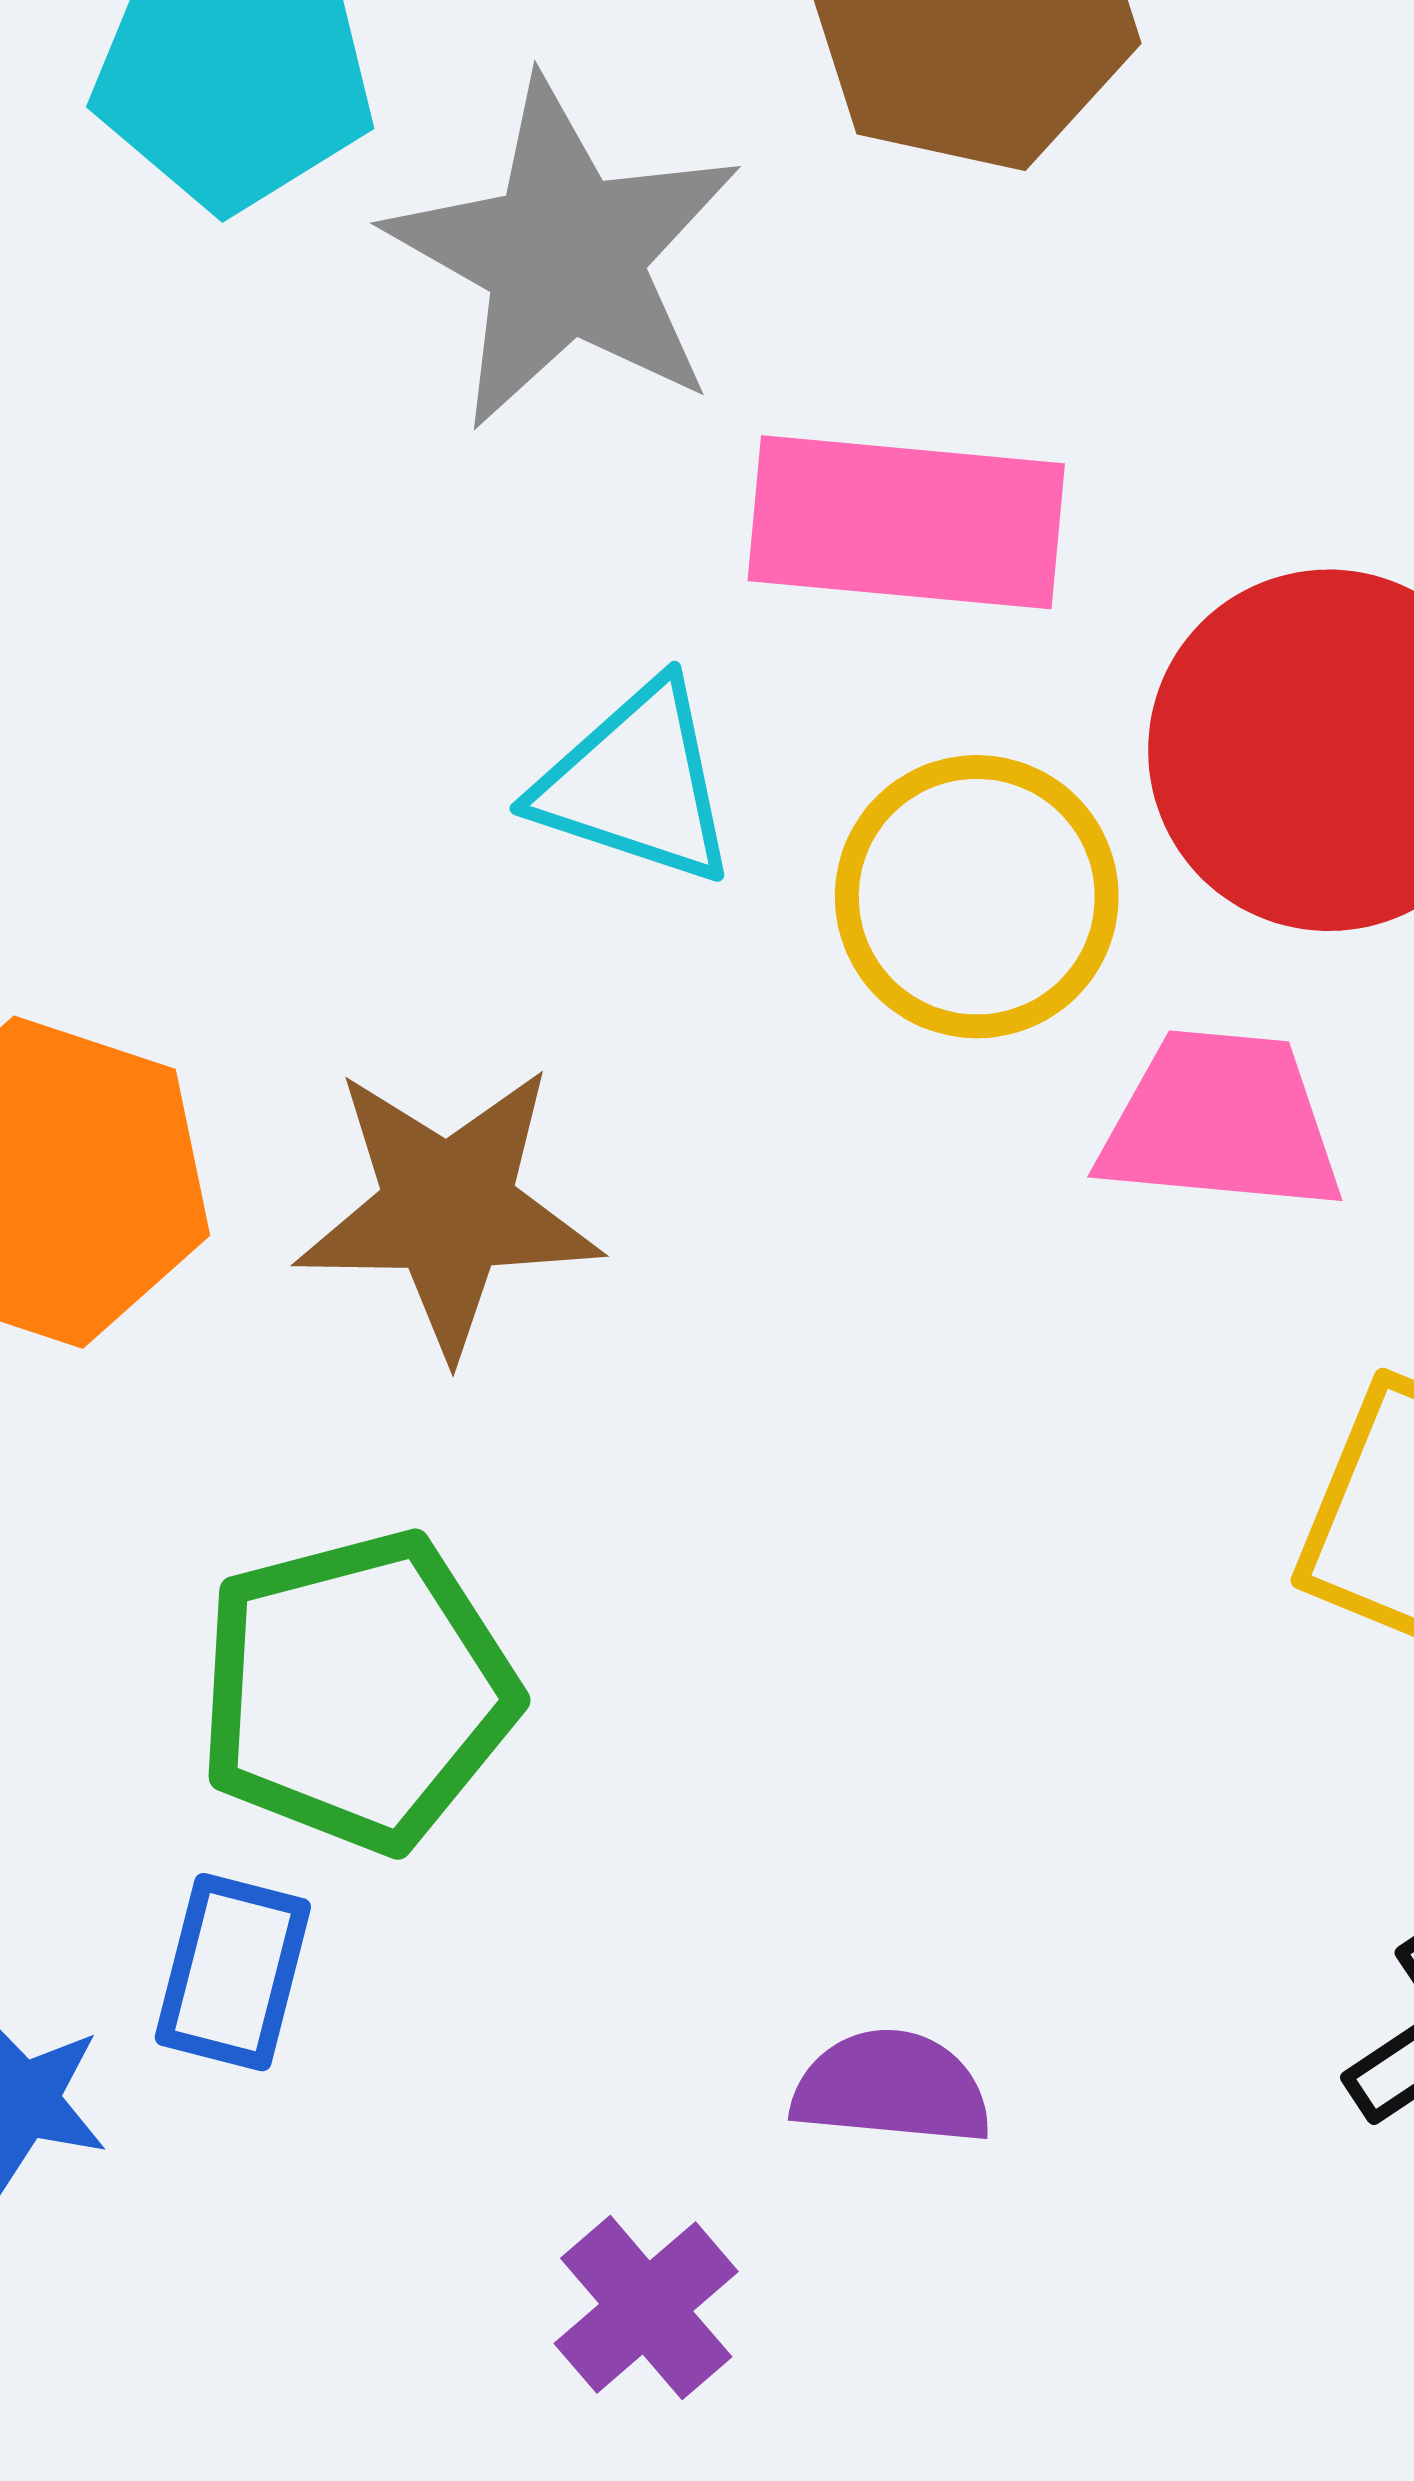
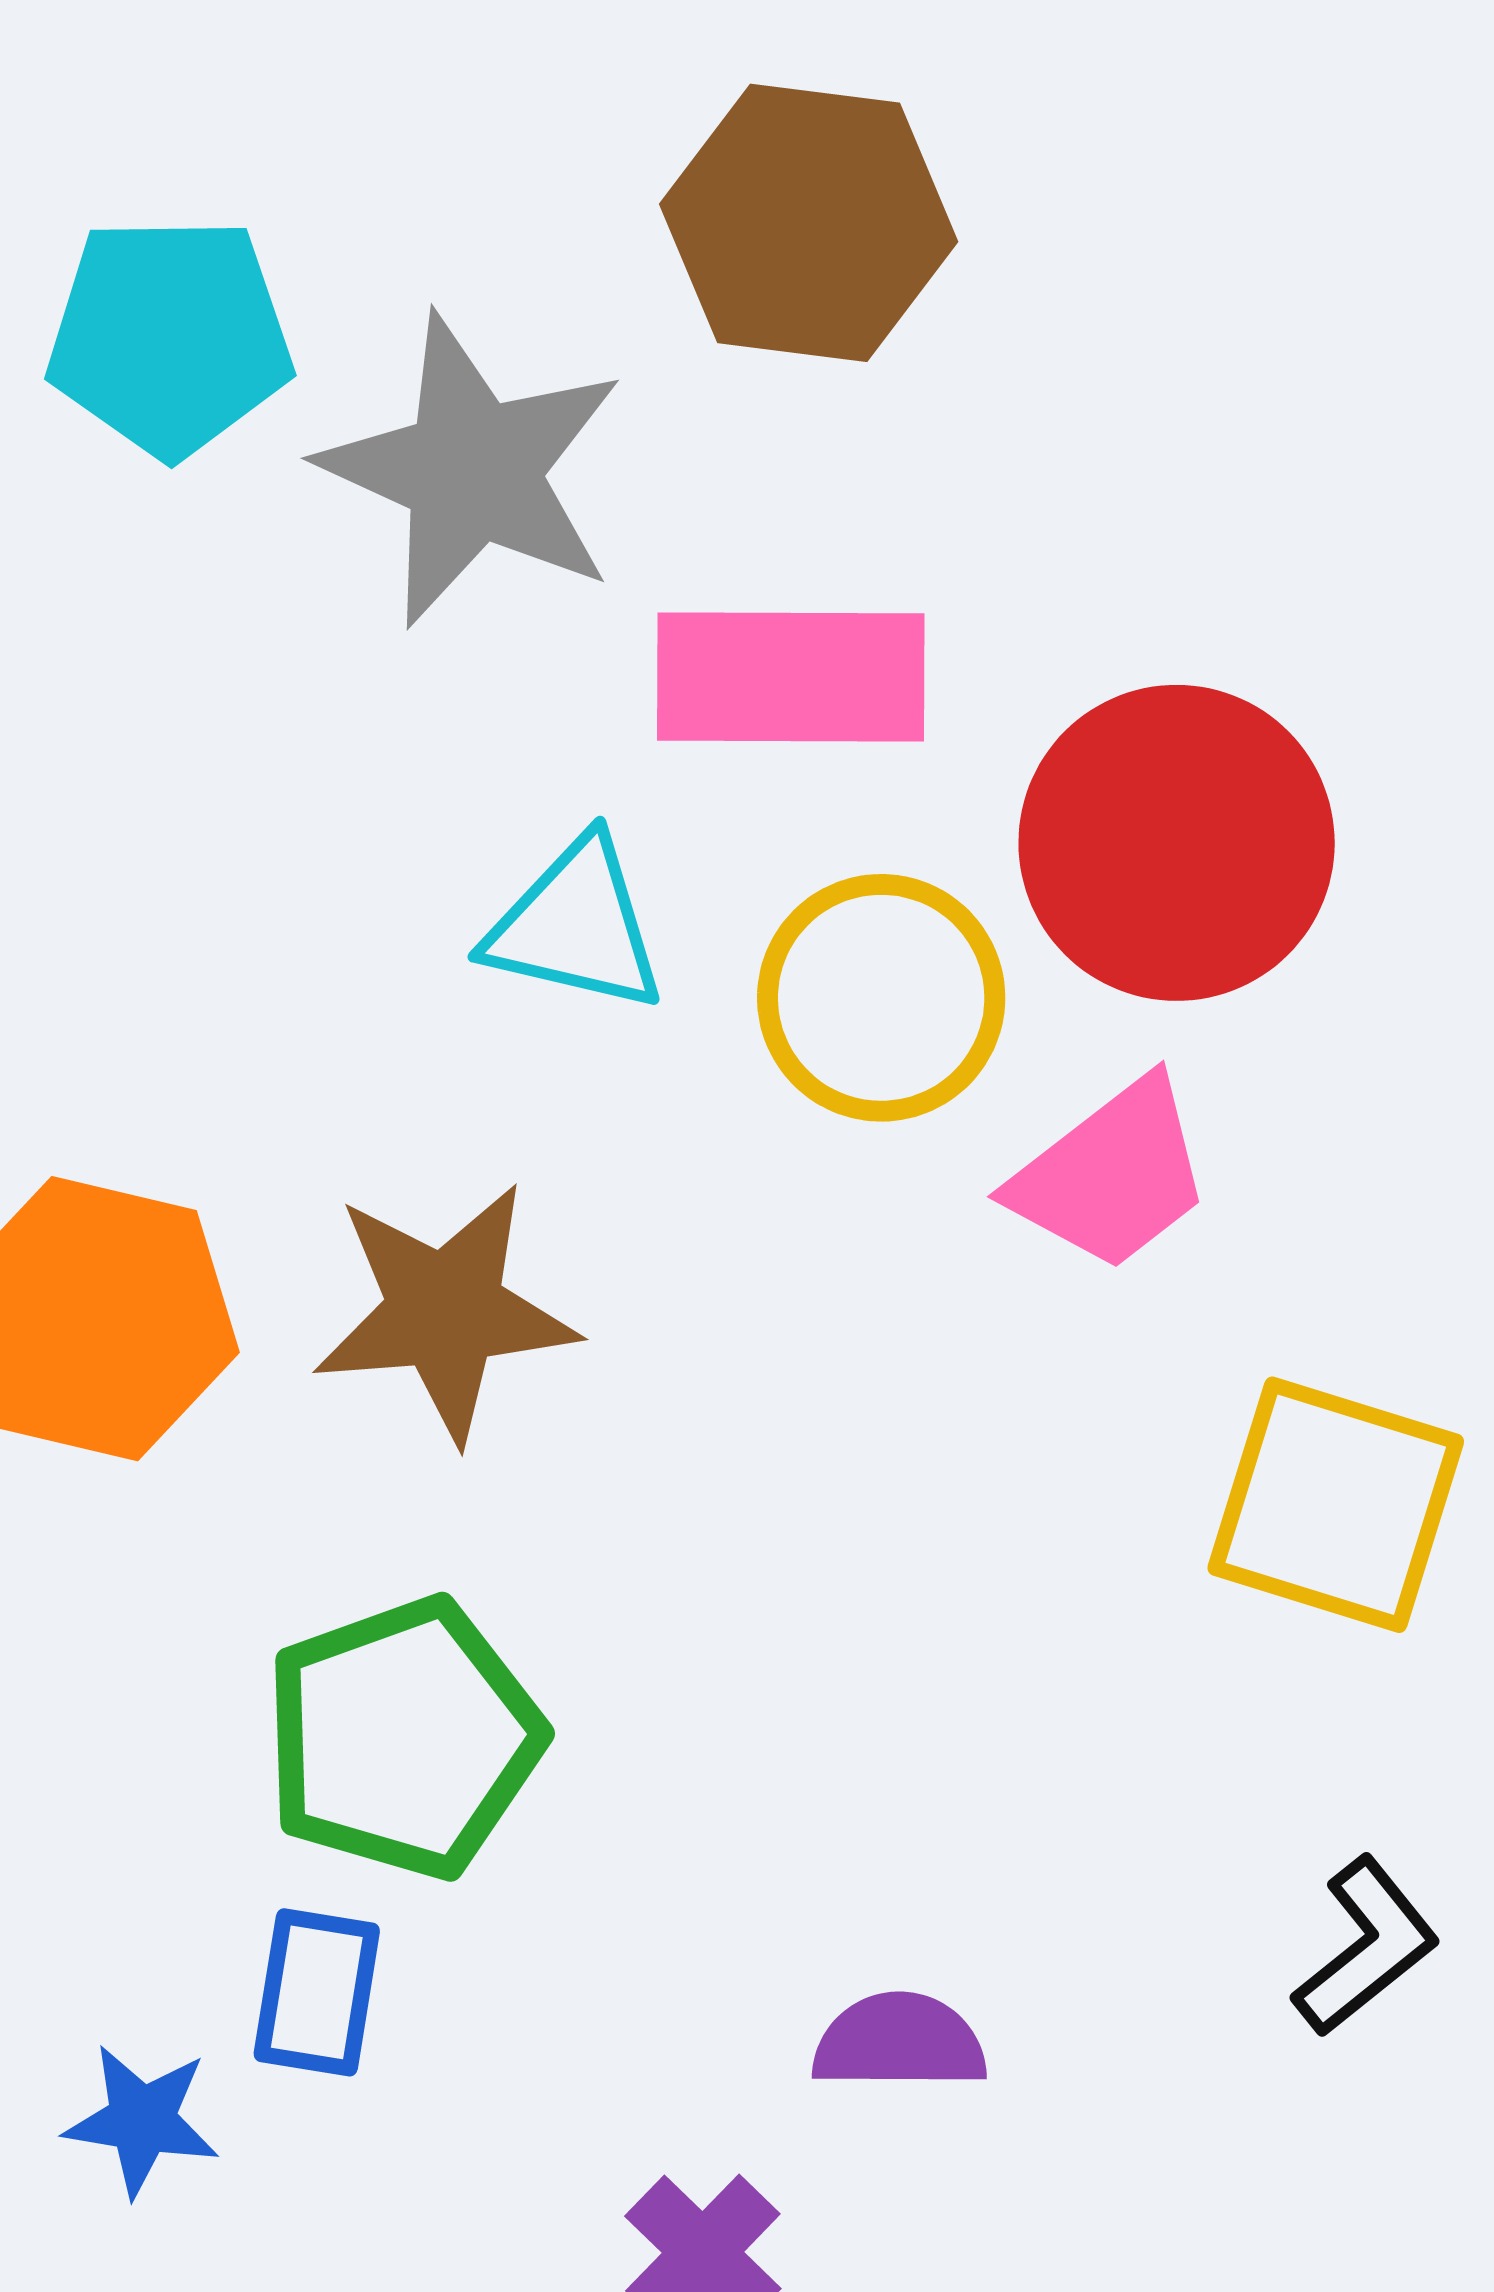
pink trapezoid: (1221, 1122) -> (1111, 1175), turned 142

